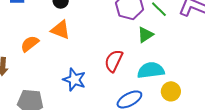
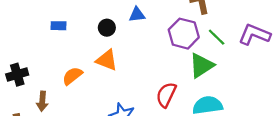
green triangle: (145, 35) -> (201, 65), size x1.4

